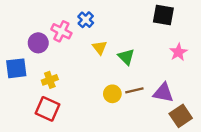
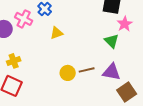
yellow triangle: (100, 47) -> (57, 33), turned 48
pink star: (178, 52) -> (125, 24), moved
green triangle: (126, 57) -> (112, 41), moved

